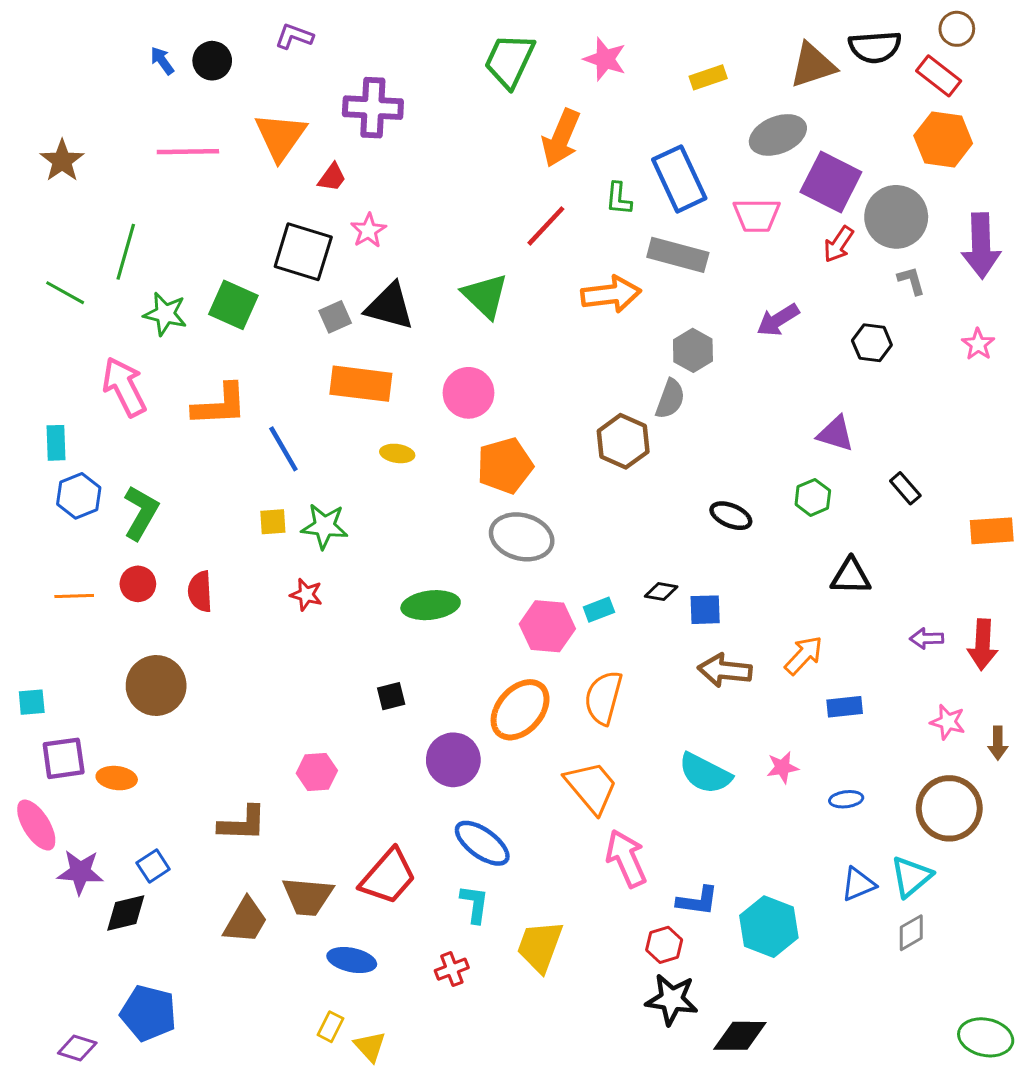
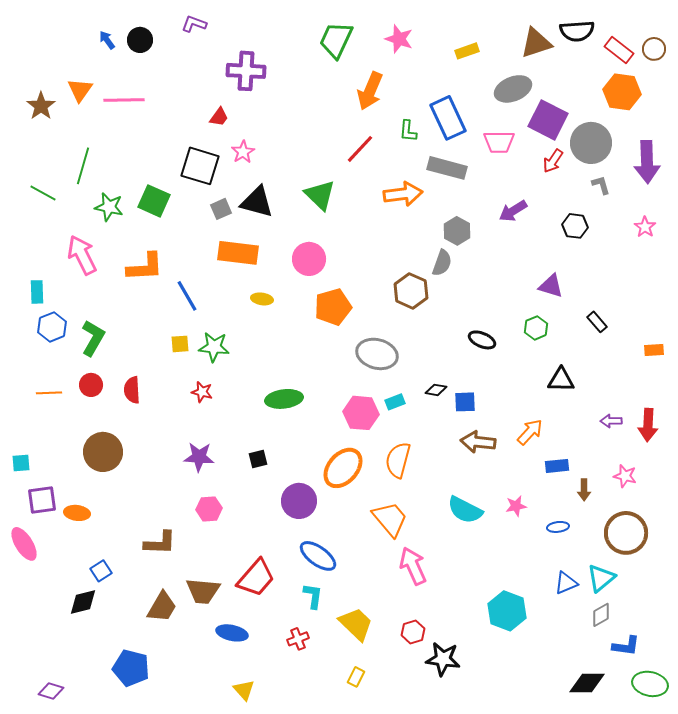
brown circle: (957, 29) -> (654, 49), moved
orange triangle: (280, 136) -> (80, 90), moved, size x0.7
orange rectangle: (992, 531) -> (654, 350), size x0.7
gray ellipse: (522, 537) -> (377, 354), moved
brown arrow: (998, 743) -> (584, 490), moved
purple star: (80, 872) -> (199, 457), moved
blue L-shape: (698, 901) -> (626, 646), moved
red hexagon: (664, 945) -> (413, 632), moved
yellow trapezoid: (540, 946) -> (356, 624), turned 114
blue pentagon: (148, 1013) -> (131, 668), moved
yellow rectangle: (330, 1027) -> (356, 677), moved
black diamond: (740, 1036) -> (587, 683), moved

